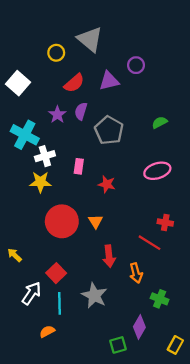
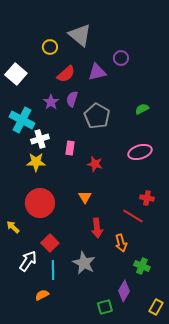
red circle: (62, 221) -> (40, 203), moved

